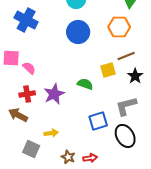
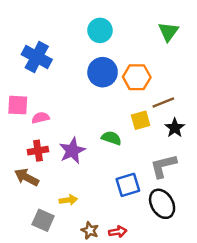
orange hexagon: (119, 27) -> (137, 77), moved
pink semicircle: (29, 68) -> (41, 118), turned -56

